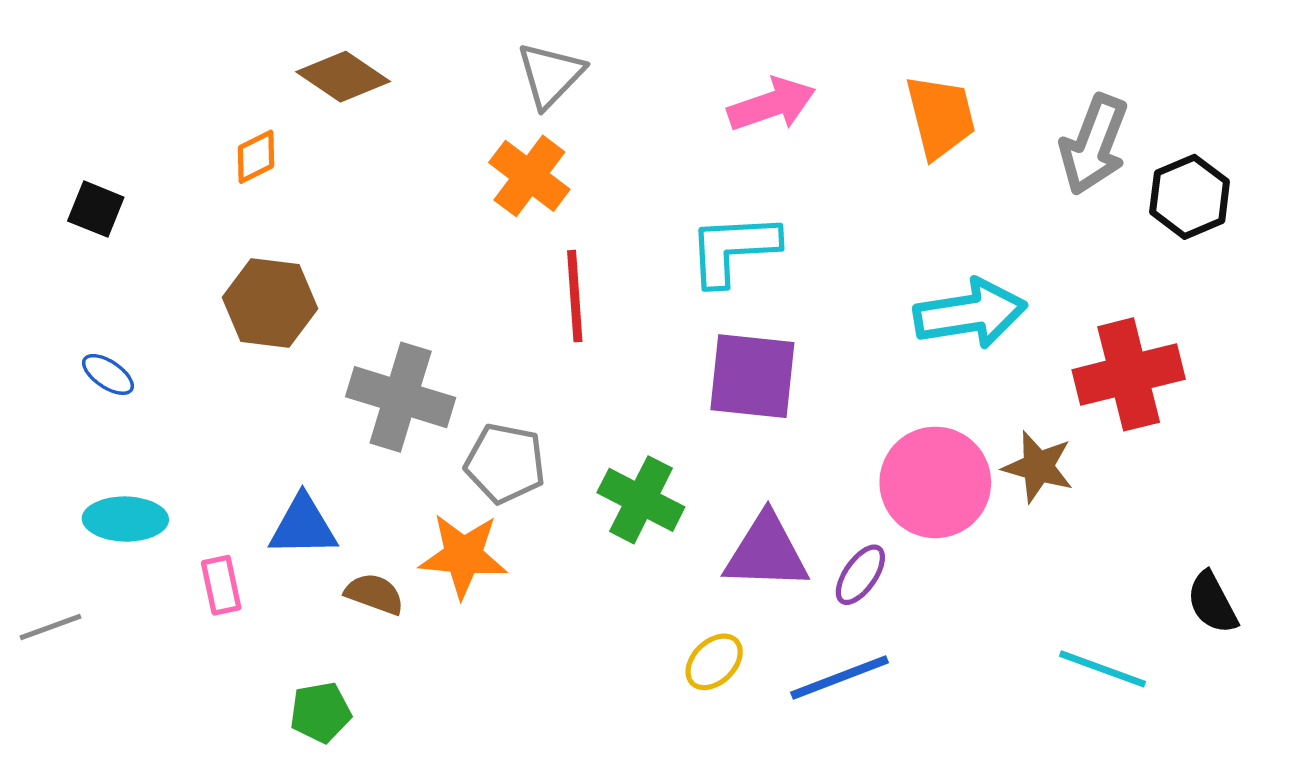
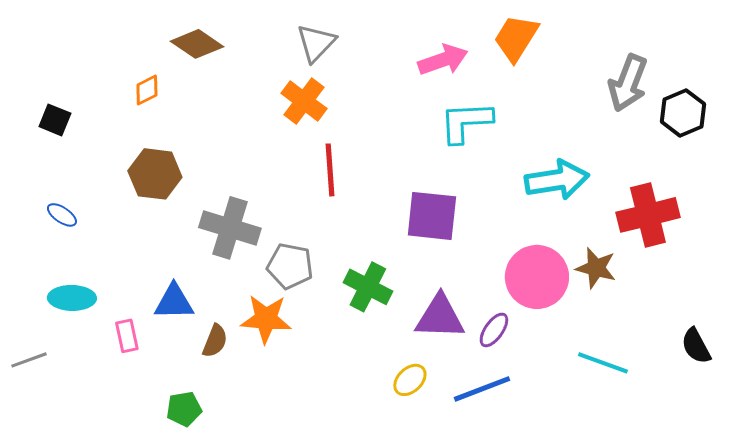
orange trapezoid: (941, 117) -> (516, 38), moved, turned -134
cyan L-shape: (733, 249) -> (466, 122), moved
brown semicircle: (374, 594) -> (215, 341), turned 92
cyan line: (1102, 669) -> (603, 363), moved

